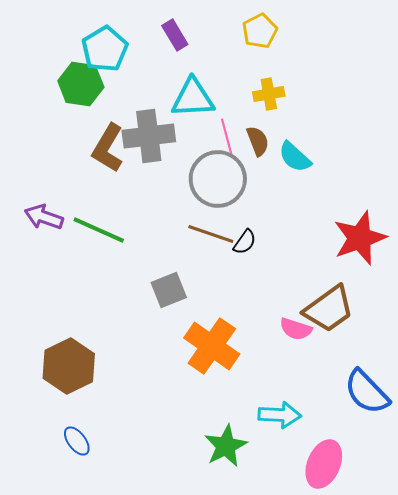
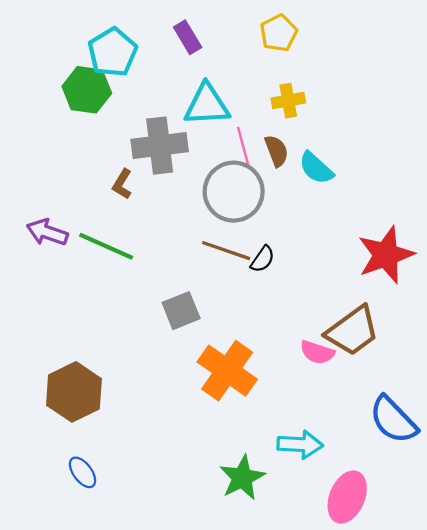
brown L-shape: (108, 148) -> (122, 184), moved, size x0.6

